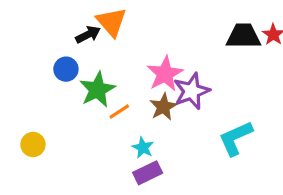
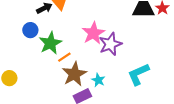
brown star: (163, 107) -> (74, 74), moved, size x1.4
cyan star: (143, 148) -> (98, 80), moved

